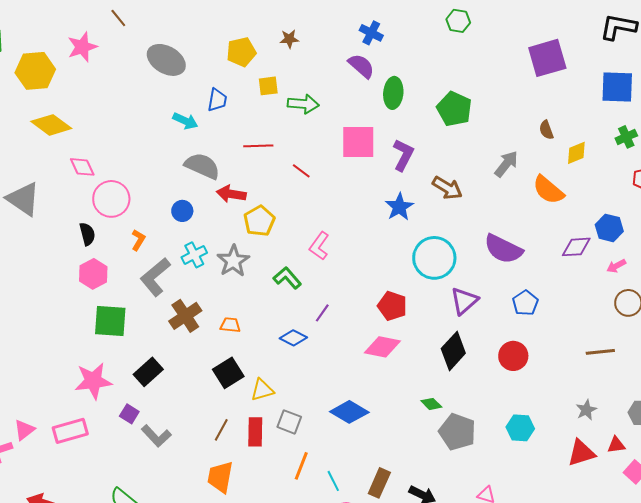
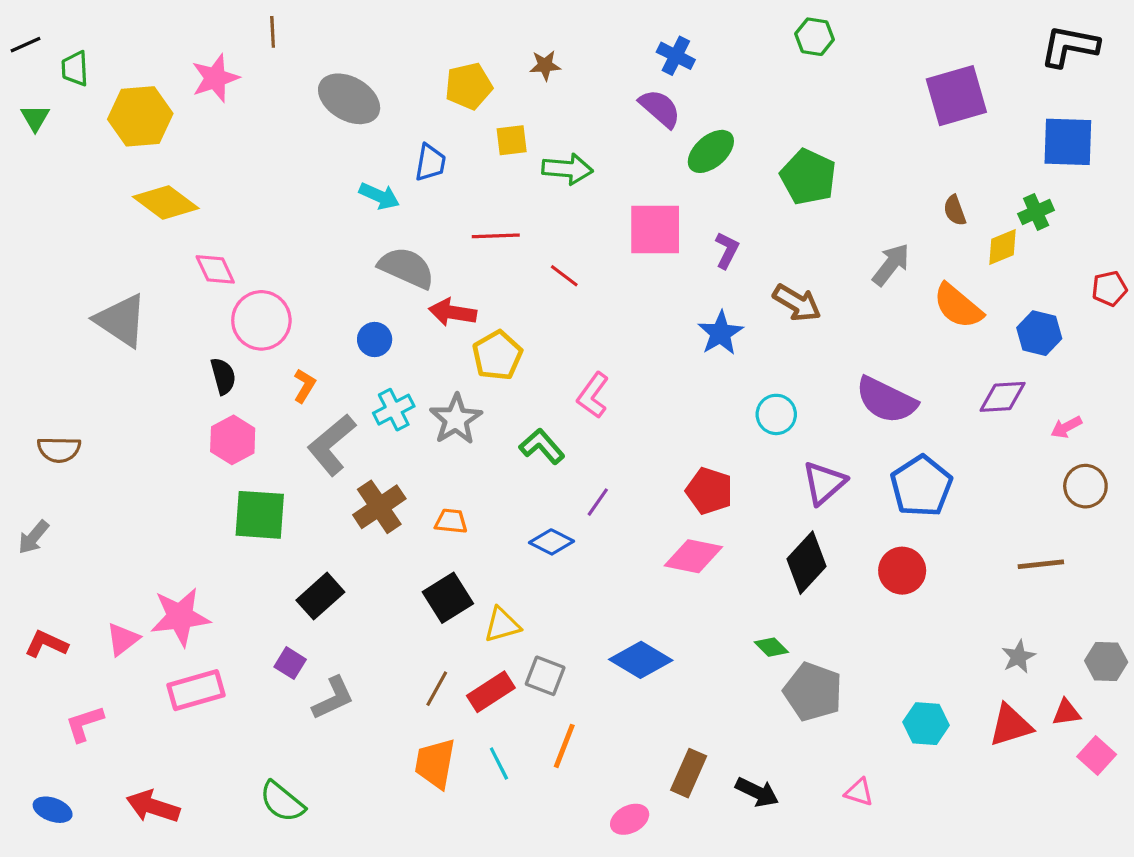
brown line: (118, 18) -> (273, 32), turned 36
green ellipse: (393, 93) -> (711, 151), turned 44
green cross: (626, 137) -> (1036, 212), moved
purple L-shape: (403, 155) -> (727, 250), size x0.7
blue hexagon: (609, 228) -> (1039, 333), moved
cyan circle: (434, 258) -> (776, 414), size x0.6
blue pentagon: (525, 303) -> (921, 486), size x1.5
pink star: (93, 381) -> (180, 617), moved
cyan hexagon: (520, 428) -> (926, 724), moved
pink triangle: (24, 430) -> (123, 639), moved
red rectangle: (255, 432) -> (491, 692), turned 56
gray L-shape: (156, 436) -> (333, 698), turned -72
cyan line: (333, 481) -> (499, 763), moved

